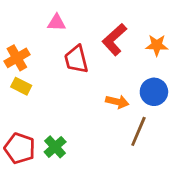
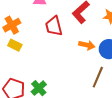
orange arrow: (117, 102) -> (87, 45), moved

